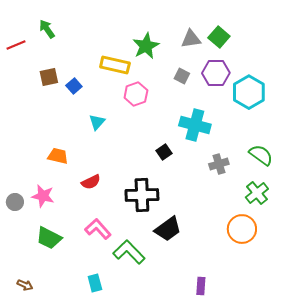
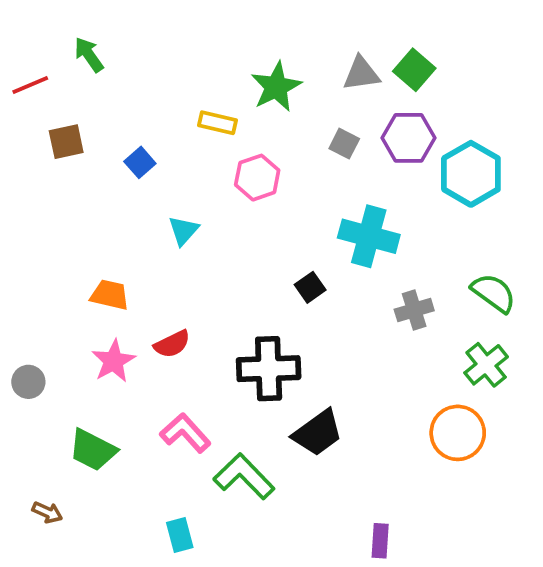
yellow rectangle: (115, 65) -> (217, 123), size x0.7
brown square: (49, 77) -> (66, 142), moved
pink star: (43, 196) -> (113, 361), moved, turned 30
brown arrow: (25, 285) -> (47, 512), moved

